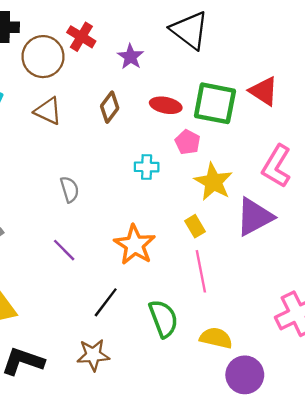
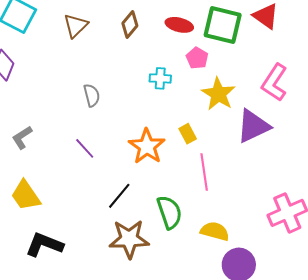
brown triangle: (48, 111) -> (76, 26), turned 48
yellow rectangle: (195, 226) -> (188, 134), moved
brown star: (93, 355) -> (129, 239), moved, size x1.4

